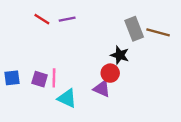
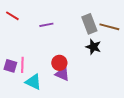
purple line: (67, 19) -> (46, 25), moved
black star: (120, 55) -> (93, 47), moved
red circle: (110, 73) -> (59, 63), moved

